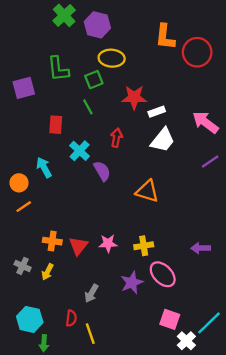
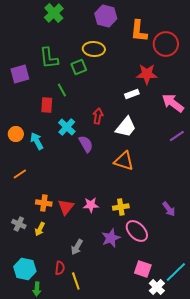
purple hexagon: (97, 25) -> (106, 16), moved
red star: (134, 97) -> (147, 74), moved
green line: (88, 107) -> (62, 90), moved
white trapezoid: (163, 140) -> (126, 127), moved
orange circle: (19, 183) -> (16, 134), moved
purple arrow: (201, 248) -> (169, 209), turned -126

